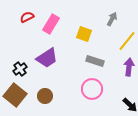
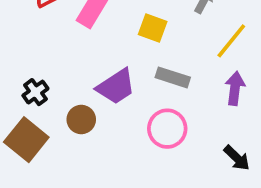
purple trapezoid: (47, 58) -> (116, 87), moved
brown circle: (45, 96) -> (81, 119), moved

